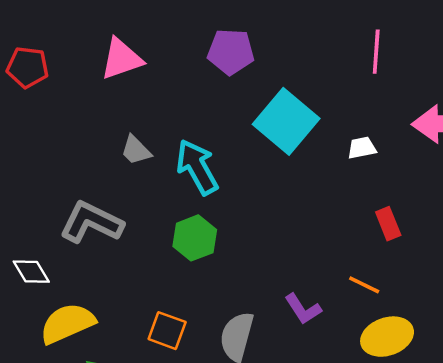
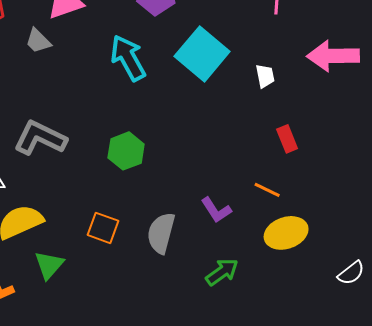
white trapezoid: (362, 148) -> (265, 76), turned 90
gray trapezoid: (136, 150) -> (38, 41), moved
cyan arrow: (197, 167) -> (128, 58), moved

